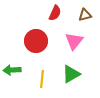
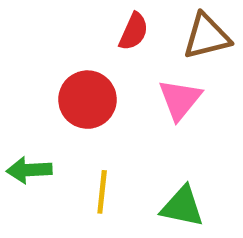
brown triangle: (85, 15) -> (207, 36), size x1.5
green triangle: (71, 74) -> (182, 206), moved, turned 42

